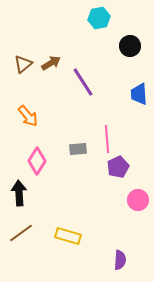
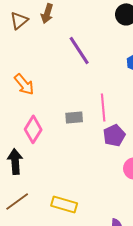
brown arrow: (51, 63) -> (47, 13), moved, turned 138
brown triangle: (23, 64) -> (19, 20), moved

